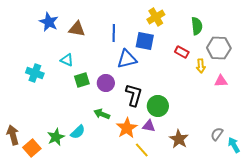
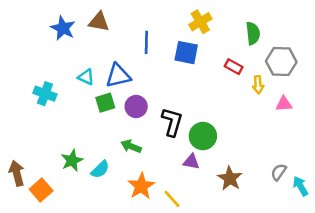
brown triangle: (77, 29) -> (99, 22), moved
blue triangle: (127, 59) -> (118, 76), moved
orange star: (127, 128) -> (141, 186), moved
green star: (56, 137) -> (72, 160), moved
yellow line: (142, 150) -> (172, 199), moved

